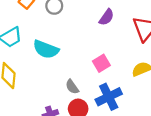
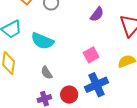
gray semicircle: (72, 87) -> (47, 73), moved

